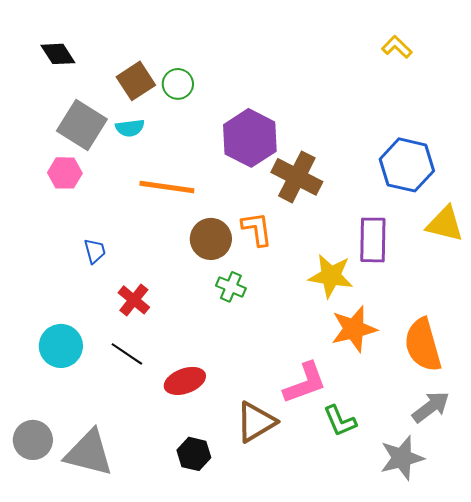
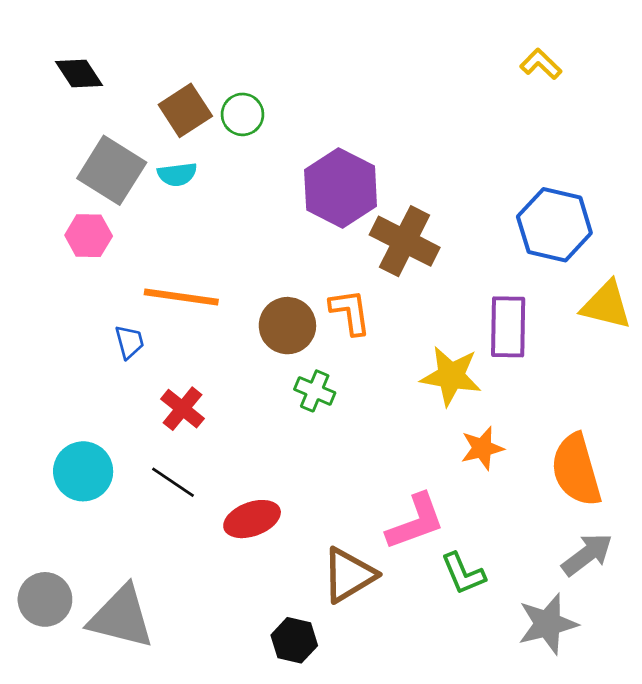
orange line: (167, 187) -> (181, 297), moved
orange star: (354, 329) -> (482, 448), size x0.7
black hexagon: (194, 454) -> (294, 640), moved

